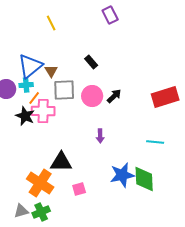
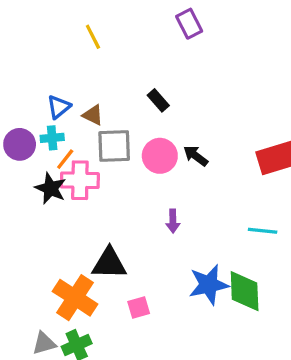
blue triangle: (30, 66) -> (59, 107), size x0.6
brown triangle: (51, 71) -> (93, 115), turned -32
black arrow: (114, 96) -> (196, 156), turned -98

